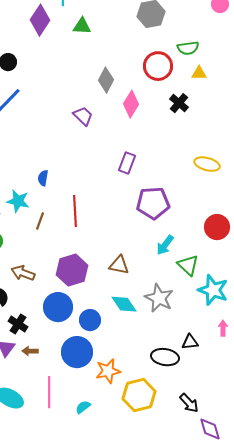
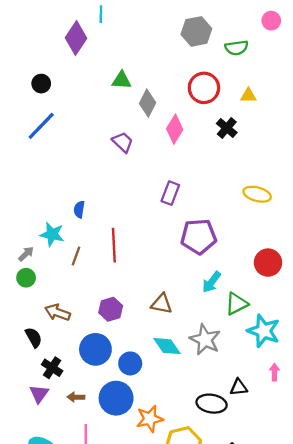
green triangle: (82, 26) -> (122, 80), moved
green semicircle: (188, 48) -> (237, 48), moved
green triangle: (188, 265) -> (237, 304), turned 50
purple hexagon: (72, 270) -> (111, 309), size x0.7
brown arrow: (30, 351) -> (76, 397), moved

